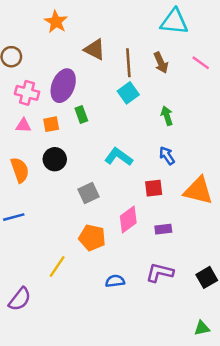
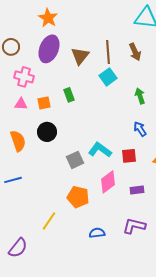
brown triangle: (95, 49) -> (80, 56), moved, turned 42
purple ellipse: (63, 86) -> (49, 49), moved
cyan L-shape: (119, 157) -> (100, 150), moved

